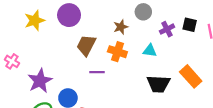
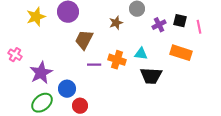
cyan triangle: (150, 51) -> (141, 54), moved
orange cross: (117, 52) -> (117, 60), moved
orange rectangle: (191, 76) -> (181, 53), moved, turned -30

